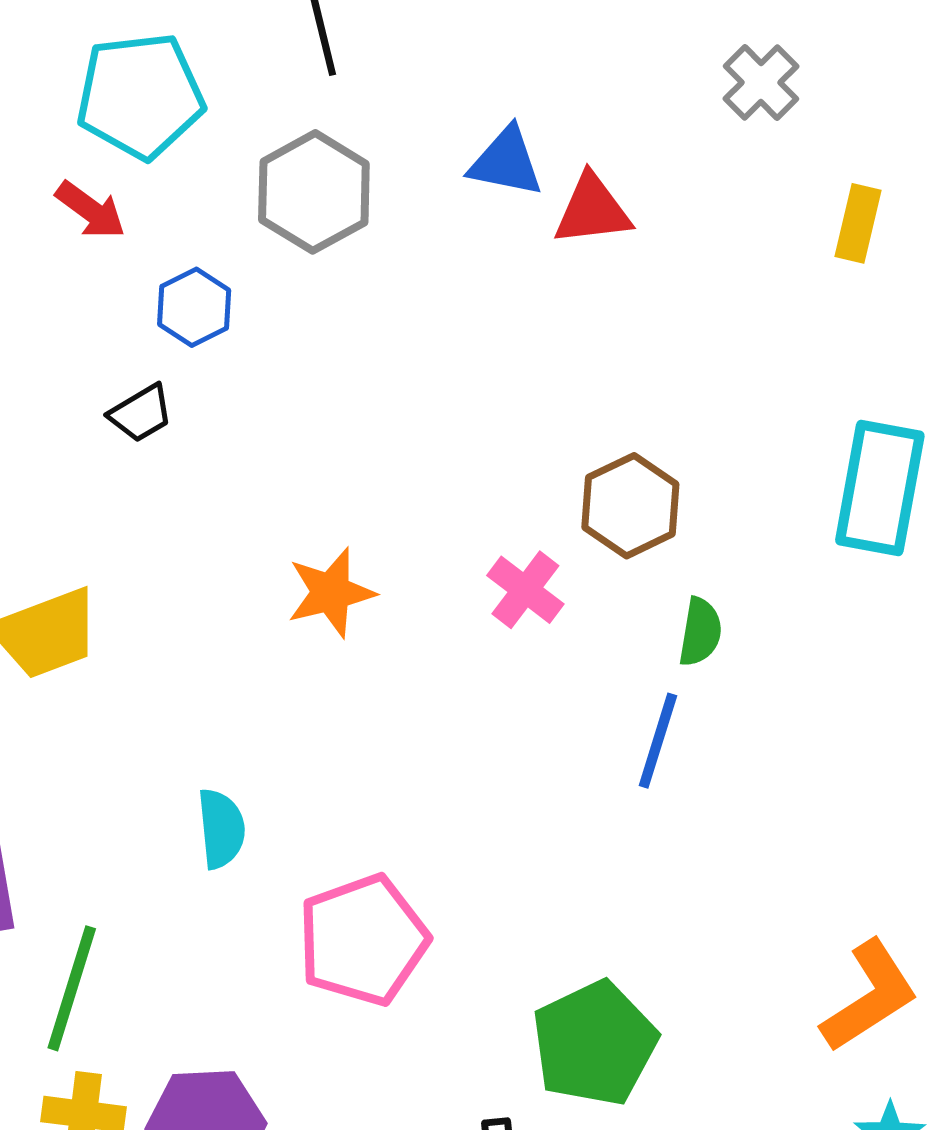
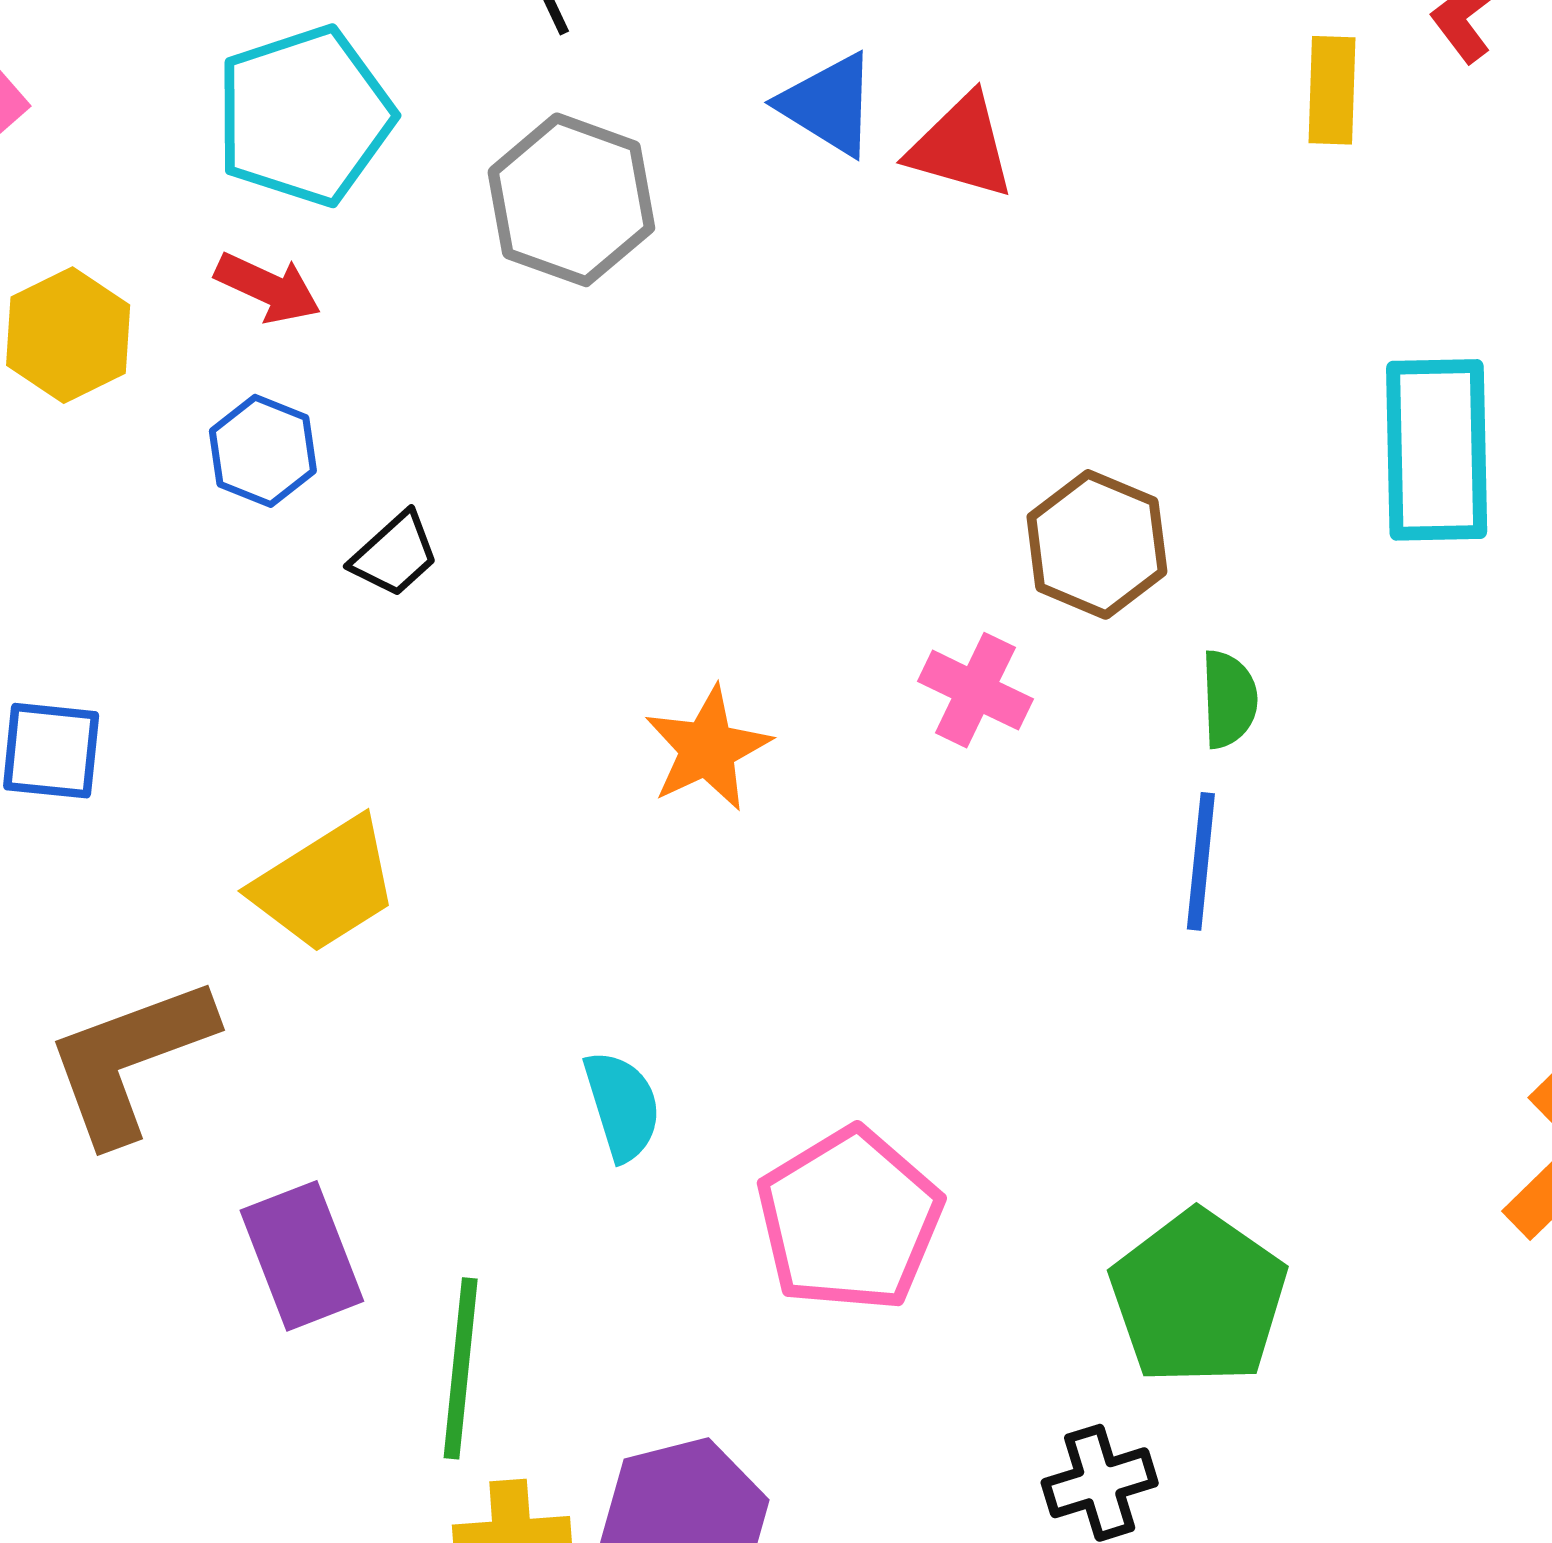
blue triangle: (506, 162) -> (828, 104), turned 32
red triangle: (592, 210) -> (961, 147), turned 34
blue hexagon: (194, 307) -> (263, 451), moved

